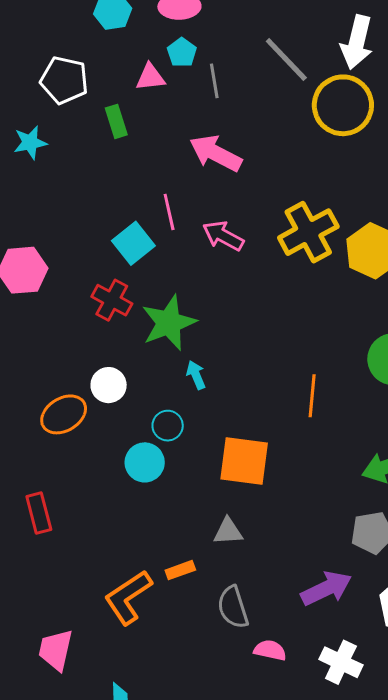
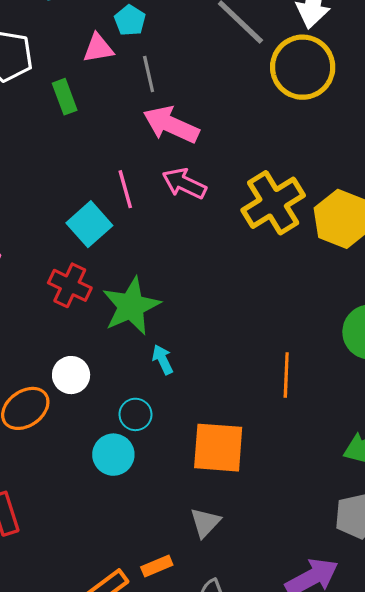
gray line: (214, 81) -> (149, 74), moved
pink arrow: (223, 236) -> (184, 184), moved
gray triangle: (228, 531) -> (205, 523), turned -40

